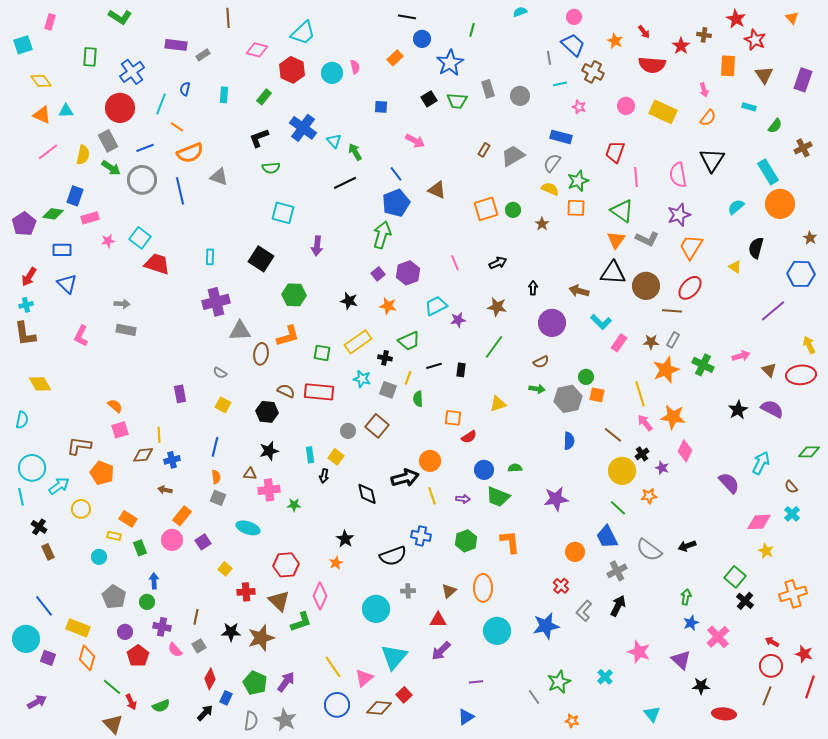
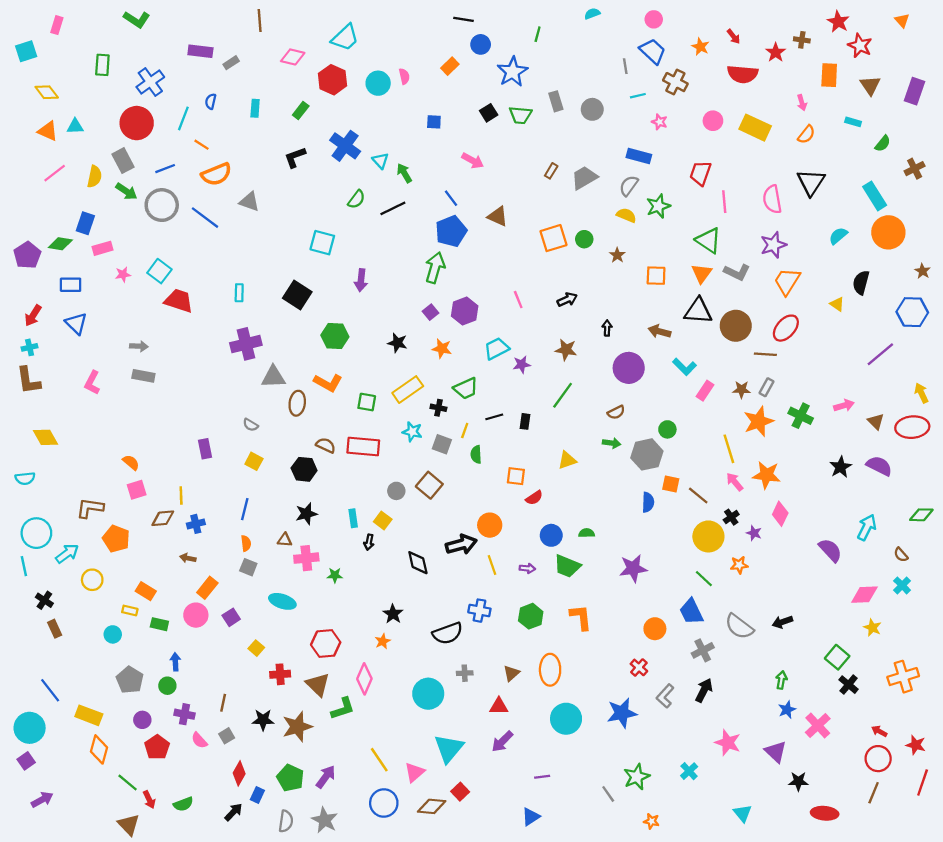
green semicircle: (271, 168) -> (356, 199), moved, turned -48
blue line: (180, 191) -> (205, 218), turned -40
orange square: (576, 208) -> (656, 276), moved
orange L-shape: (288, 336) -> (328, 383), turned 45
orange square: (597, 395) -> (671, 484), moved
cyan semicircle: (22, 420) -> (25, 478), turned 72
green rectangle: (140, 548) -> (159, 624), turned -56
purple square: (48, 658) -> (26, 761), moved, turned 35

